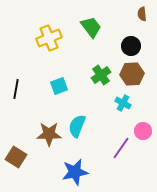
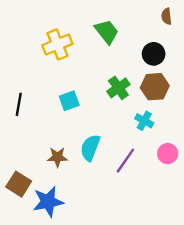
brown star: (49, 134) -> (57, 157), size x0.7
purple line: (121, 148) -> (125, 161), moved
blue star: (75, 172) -> (48, 202), moved

